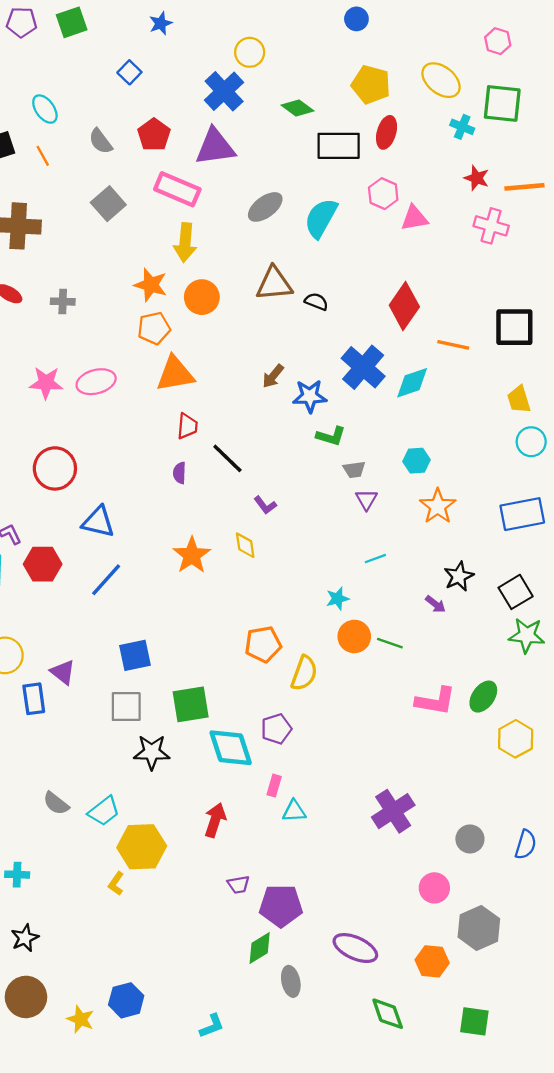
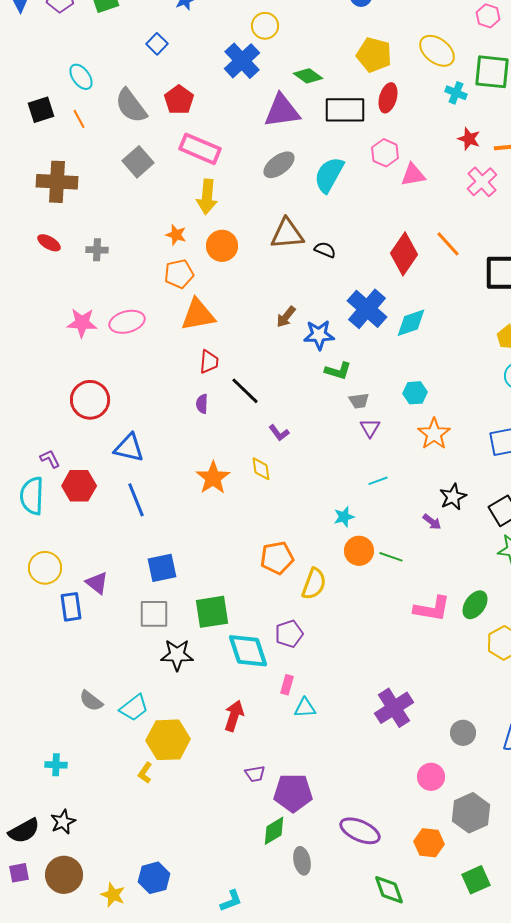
gray semicircle: (101, 141) -> (131, 106), size x1.5
purple triangle: (215, 147) -> (282, 111), moved
pink cross: (491, 226) -> (482, 182), turned 32
orange star: (151, 285) -> (176, 235), size x0.7
orange line: (453, 345) -> (448, 244), moved, turned 36
blue line: (106, 580) -> (136, 500), turned -64
green square: (474, 1021) -> (476, 880), moved, turned -32

